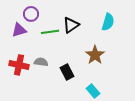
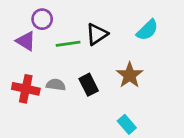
cyan semicircle: (108, 22) -> (147, 30), turned 30
purple triangle: (19, 30) -> (26, 41), turned 49
black rectangle: (67, 72) -> (89, 85), moved

